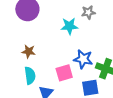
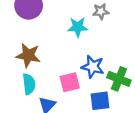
brown star: (29, 51) -> (28, 55), size x1.5

